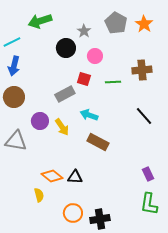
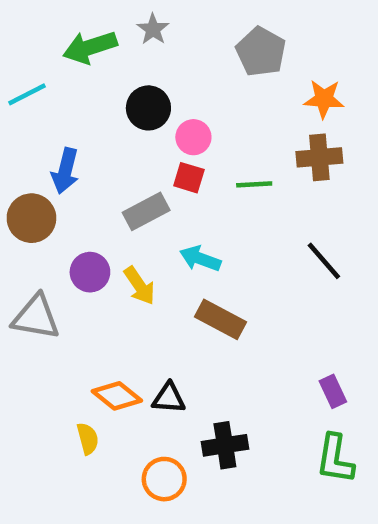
orange star: (144, 24) -> (324, 99), moved, turned -30
gray star: (84, 31) -> (153, 29), moved
pink circle: (95, 56) -> (193, 137), moved
blue arrow: (14, 66) -> (65, 171), moved
black cross: (100, 219) -> (225, 445), moved

